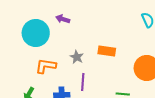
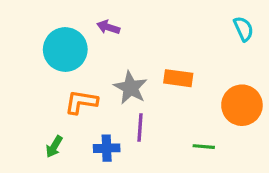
gray star: (77, 57) -> (131, 88), size x1.5

